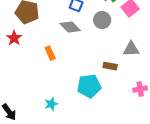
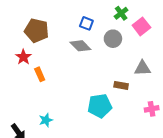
orange rectangle: (50, 53) -> (40, 74), moved
cyan star: (51, 104) -> (46, 120), moved

